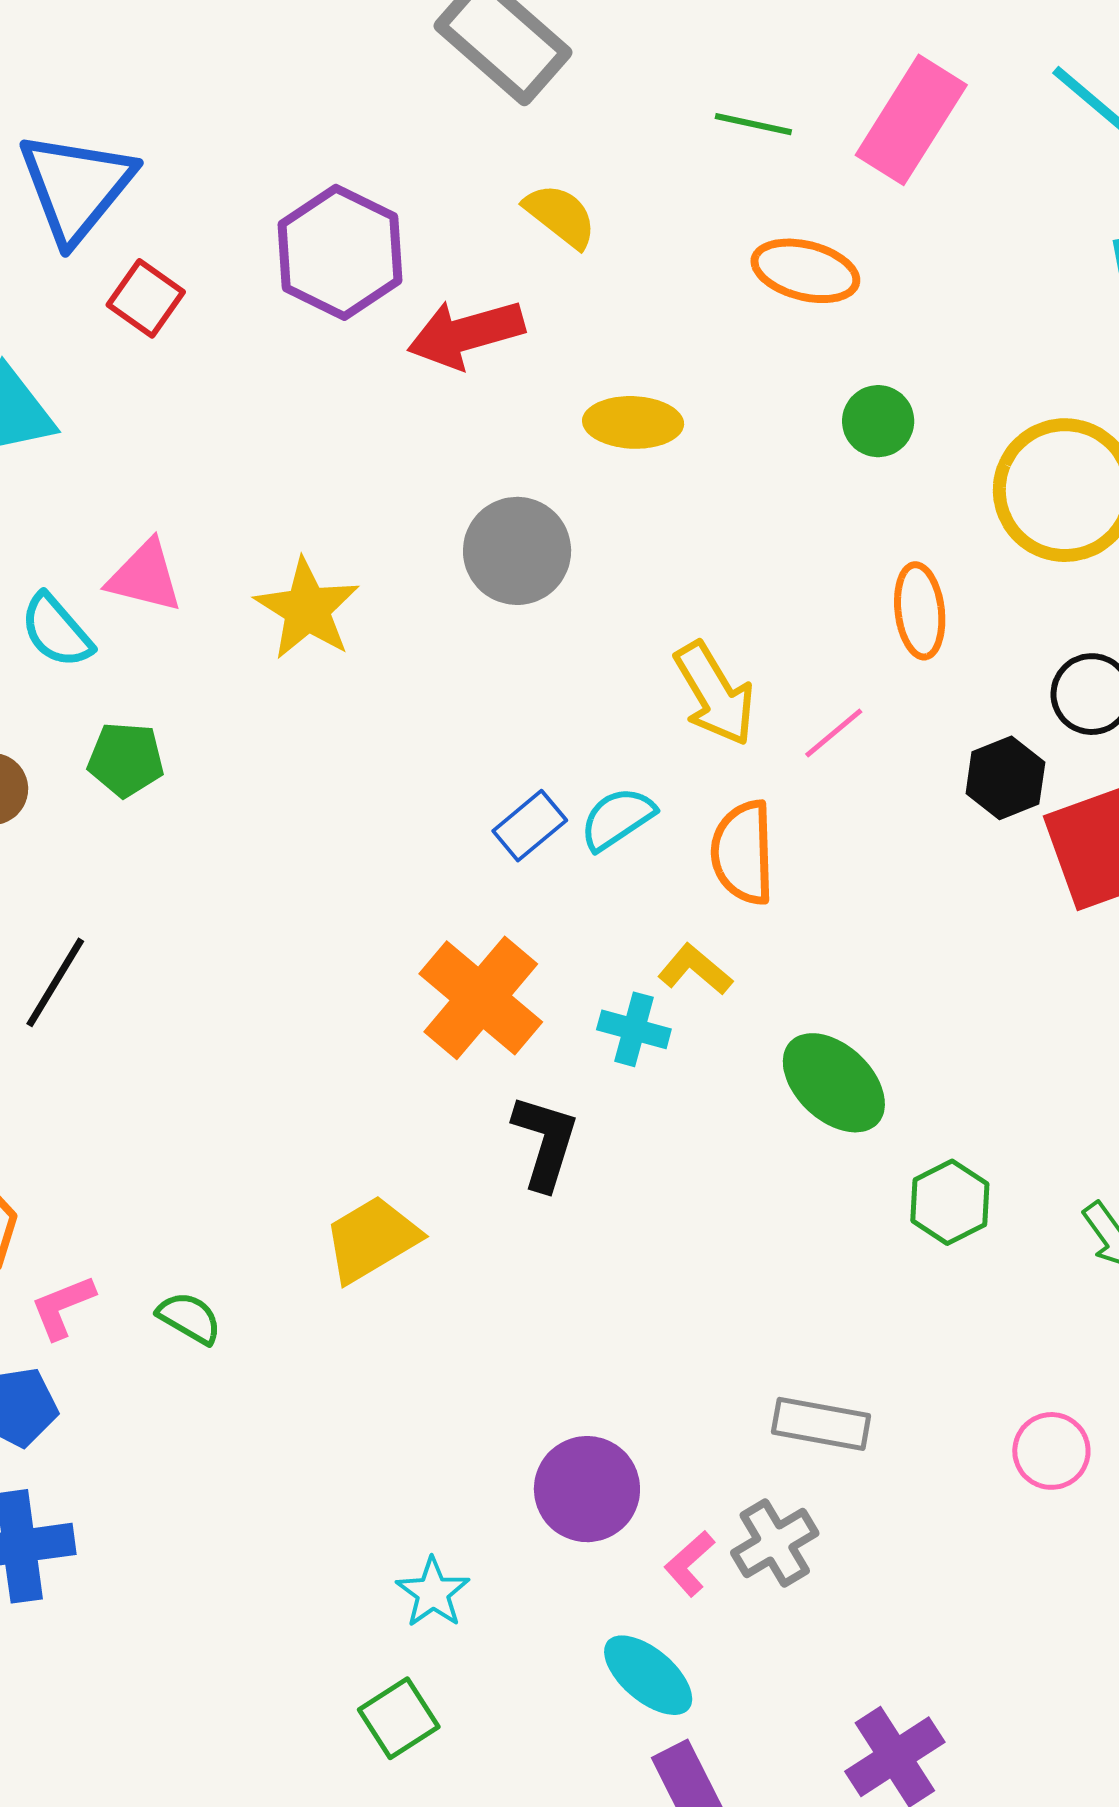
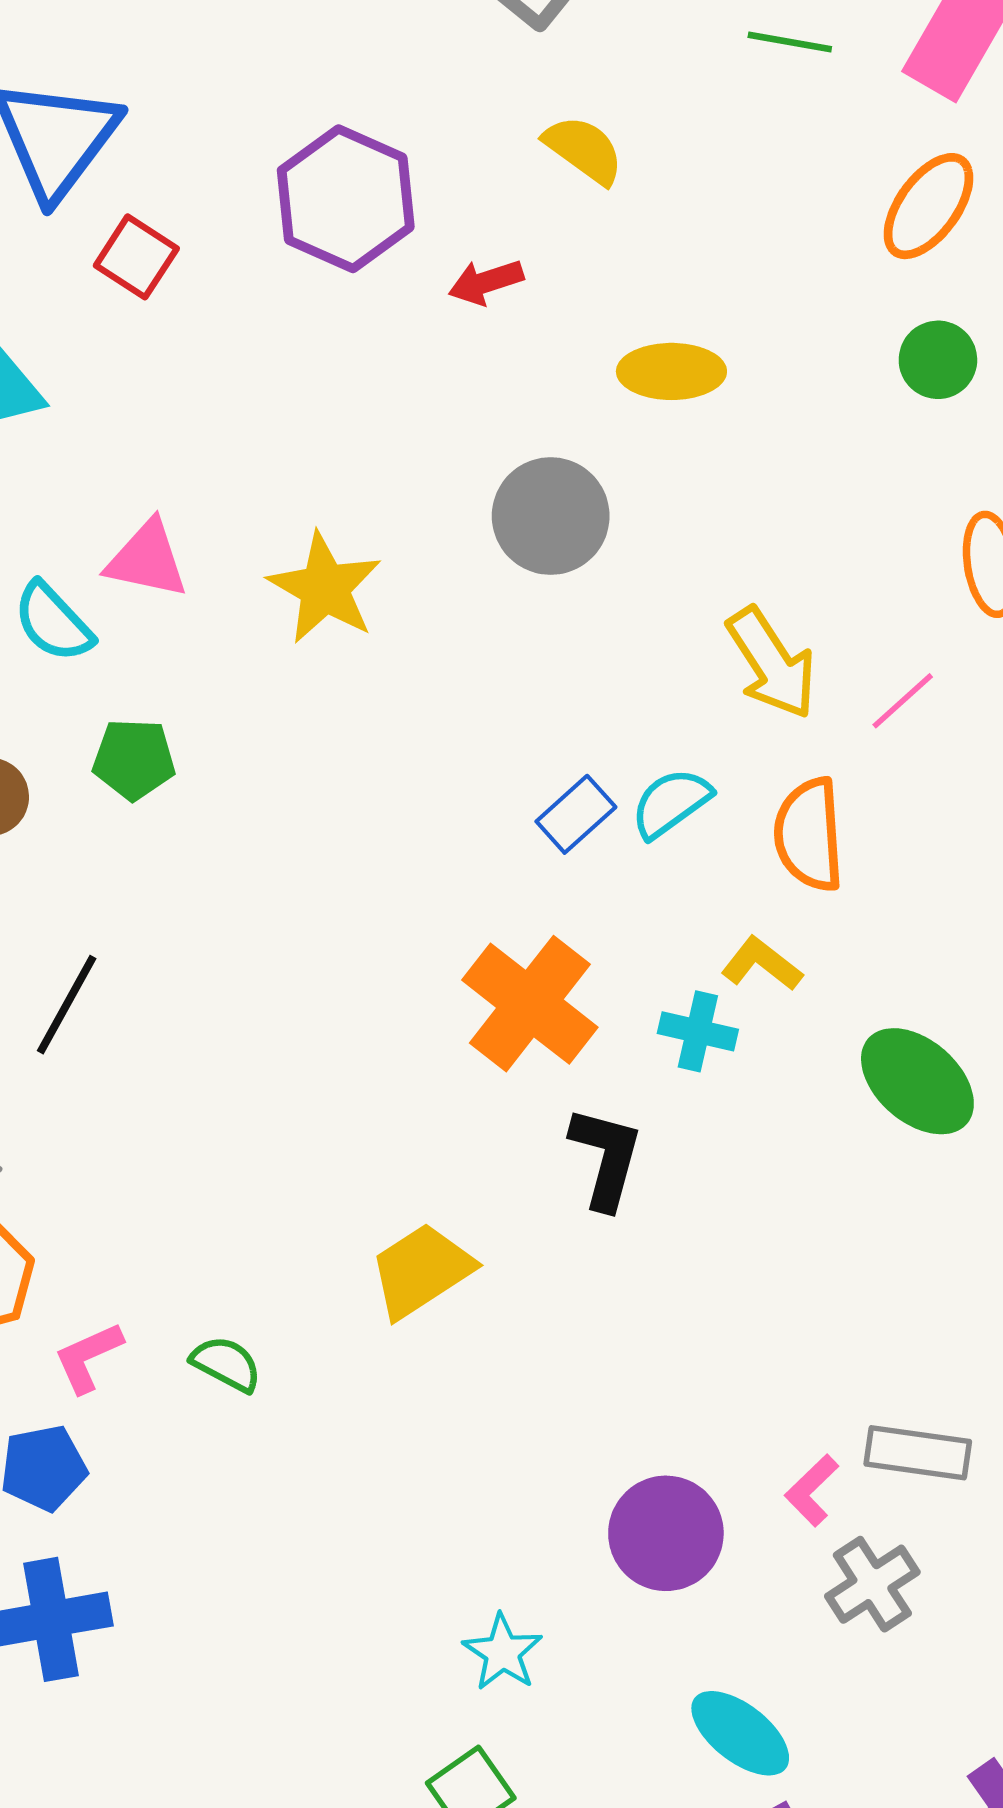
orange ellipse: (805, 271) -> (928, 206), moved, turned -66
red arrow: (466, 334) -> (486, 282), size x0.6
pink L-shape: (689, 1563) -> (812, 1490), moved

